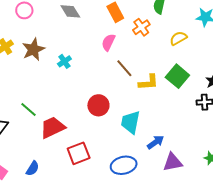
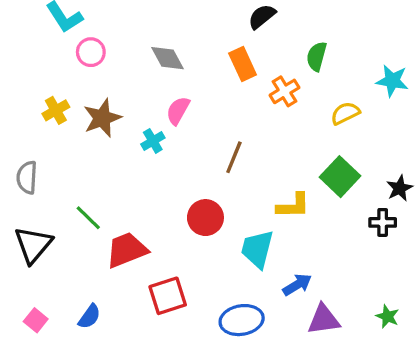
pink semicircle: (108, 42) -> (178, 111), moved
brown line: (124, 68) -> (234, 157), moved, turned 60
yellow L-shape: (148, 82) -> (293, 206), moved

